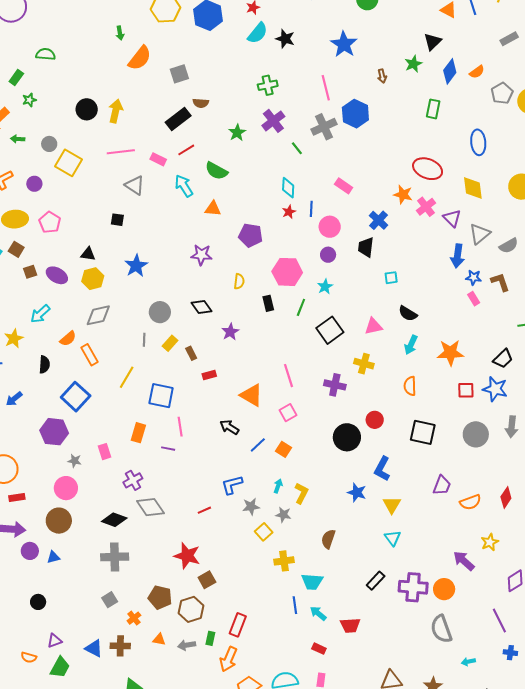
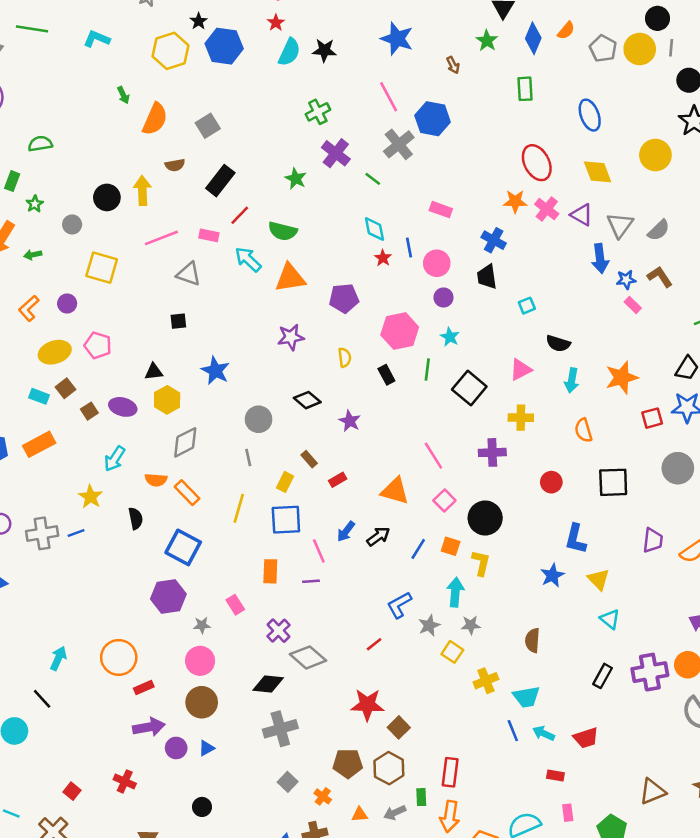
brown semicircle: (201, 103) -> (175, 165), moved
gray circle: (49, 144) -> (72, 224), moved
red ellipse: (428, 169) -> (537, 163), turned 56
orange triangle: (213, 209) -> (290, 278), size x1.5
brown square: (16, 249) -> (66, 388), turned 35
orange semicircle: (68, 339) -> (156, 480), turned 60
yellow rectangle: (170, 343) -> (285, 482), moved
blue arrow: (14, 399) -> (346, 531), moved
black arrow: (229, 427) -> (378, 536), turned 126
black circle: (347, 437) -> (485, 518), moved
cyan arrow: (278, 486) -> (455, 592), size x1.6
blue star: (357, 492) -> (552, 575), turned -30
yellow L-shape: (301, 493) -> (481, 563), moved

